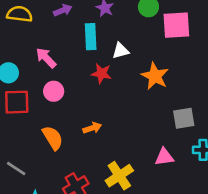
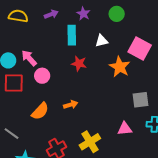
pink square: (176, 25) -> (140, 48), moved, turned 30
white triangle: (121, 51) -> (102, 41), moved
pink arrow: (46, 58) -> (29, 58), moved
orange semicircle: (53, 138) -> (40, 111), turned 72

